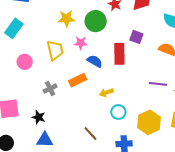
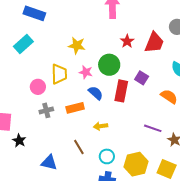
green circle: (96, 21) -> (109, 65), moved
pink circle: (25, 62) -> (38, 87), moved
cyan circle: (118, 112) -> (107, 156), moved
black star: (39, 117) -> (19, 141), moved
brown line: (90, 133) -> (79, 147), moved
blue triangle: (45, 140) -> (49, 163), moved

